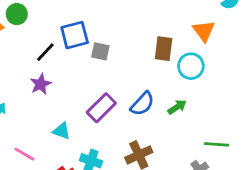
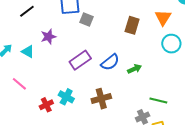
black line: (45, 52) -> (27, 11), moved
cyan circle: (191, 66) -> (171, 44), moved
purple star: (41, 84) -> (48, 37), moved
cyan triangle: (62, 131) -> (28, 52), moved

